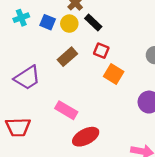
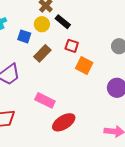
blue square: (48, 22) -> (24, 36), moved

